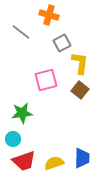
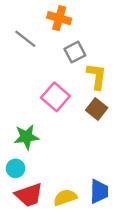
pink square: (46, 80) -> (55, 97), turned -35

